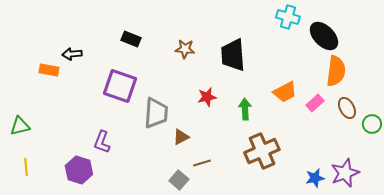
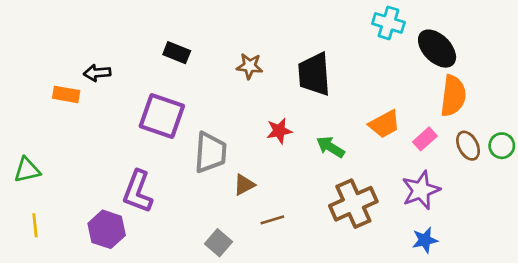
green arrow: (245, 109) -> (330, 147), turned -55
green circle: (372, 124) -> (502, 146), moved
purple L-shape: (102, 142) -> (138, 192), size x1.4
purple star: (345, 173) -> (421, 190), moved
gray square: (179, 180) -> (219, 243), moved

